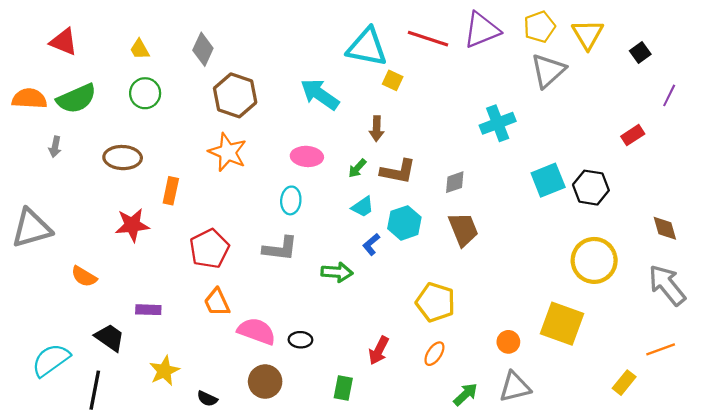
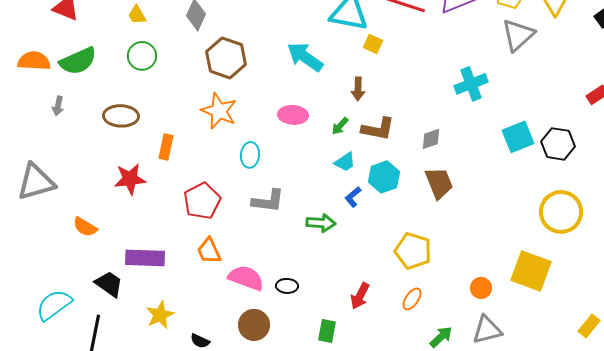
cyan ellipse: (291, 200) -> (250, 155), moved
purple rectangle: (148, 310) -> (145, 258), size x1.6

